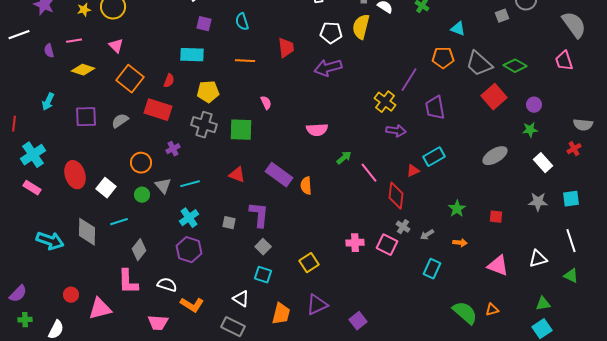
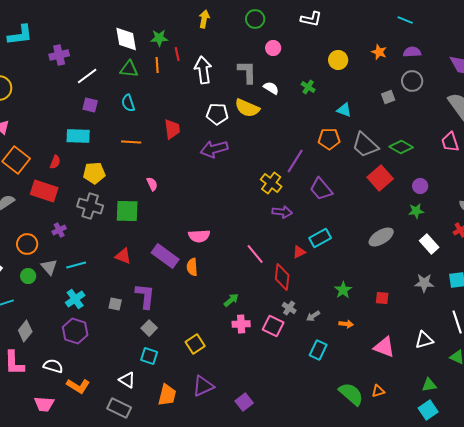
yellow semicircle: (361, 27) -> (247, 108), turned -80
purple trapezoid: (435, 108) -> (321, 189), turned -30
pink semicircle: (317, 130) -> (199, 236), moved
green arrow: (344, 158) -> (231, 300), moved

